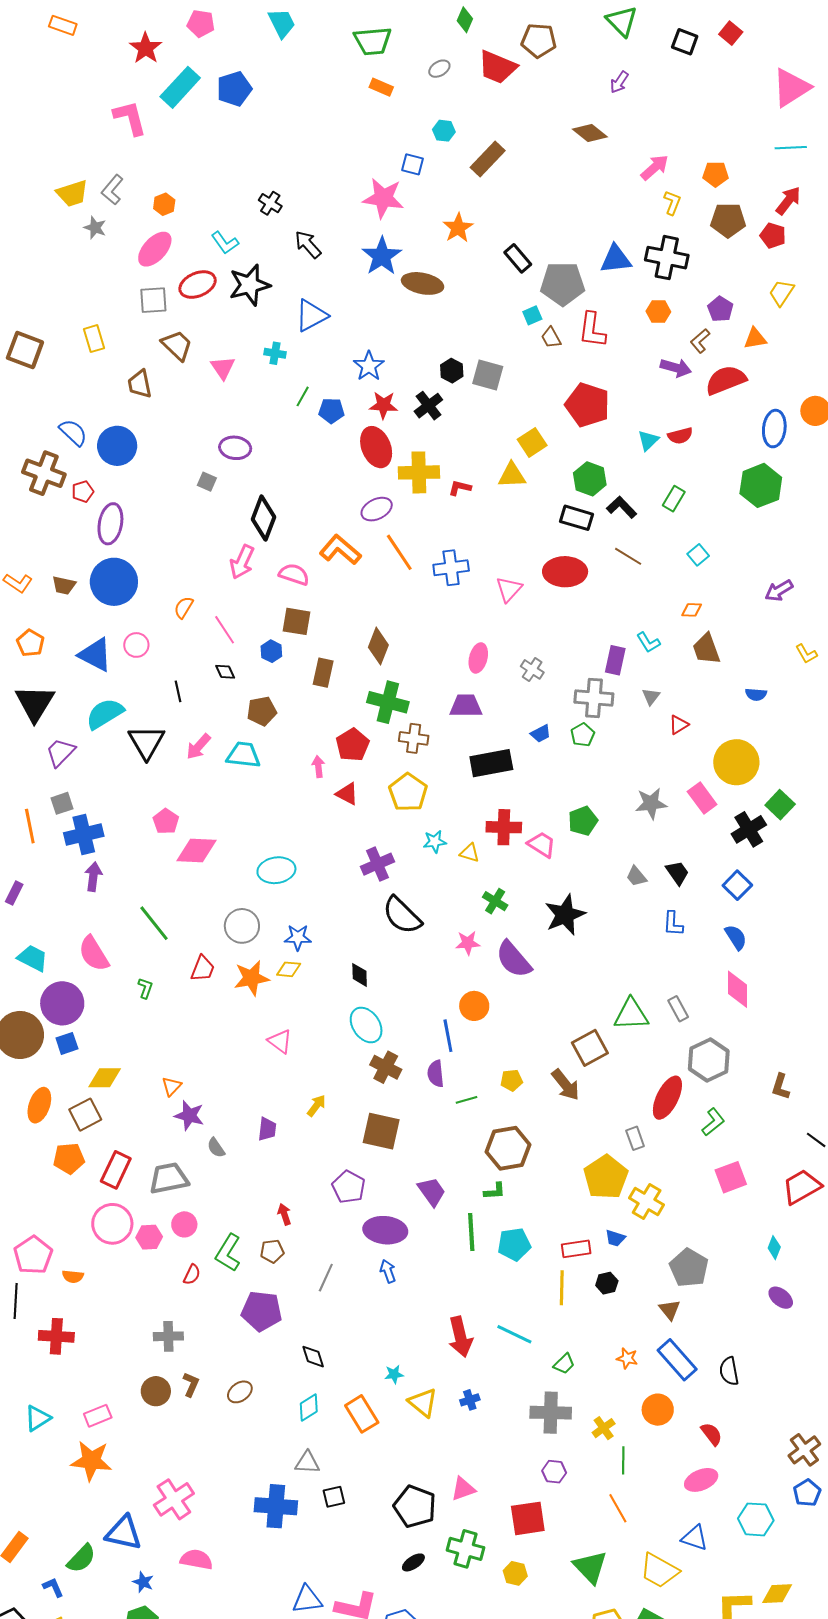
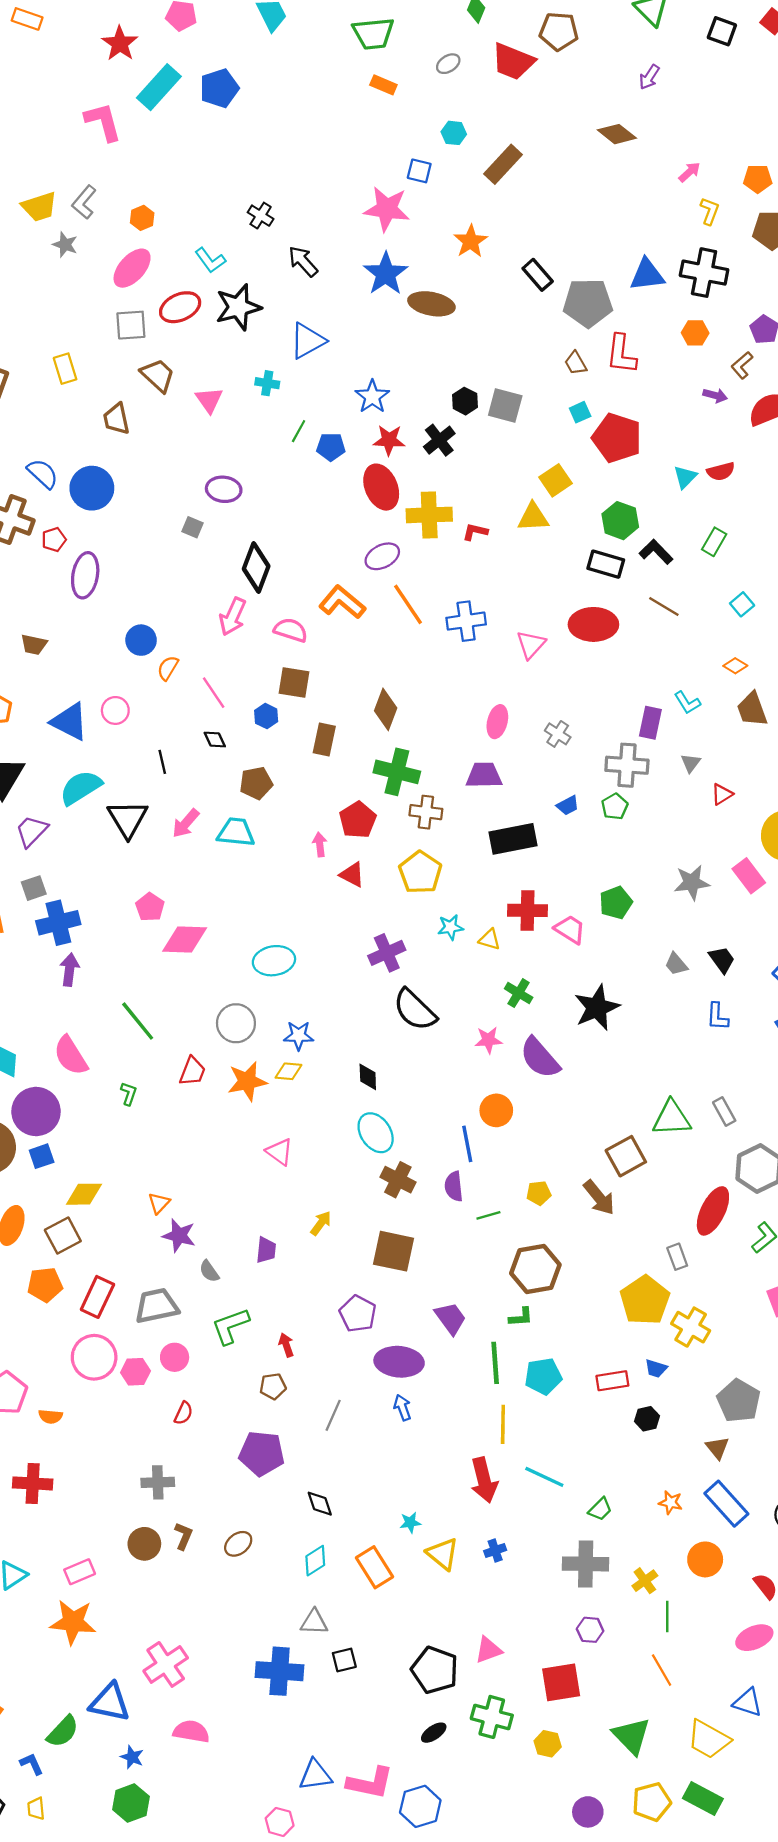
pink arrow: (655, 167) -> (690, 172), size x0.7
cyan square: (532, 315) -> (580, 412), moved
purple arrow: (676, 368) -> (715, 395), size x0.7
blue circle: (114, 582) -> (141, 640), moved, size x0.6
orange diamond: (692, 610) -> (735, 666), turned 30
green L-shape: (228, 1253) -> (230, 1326), moved, turned 39
yellow line: (562, 1288) -> (503, 1424), moved

